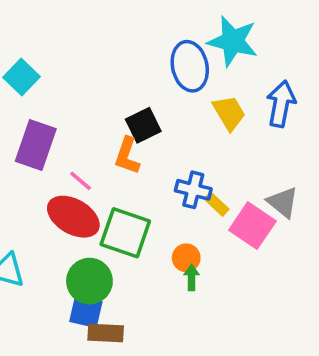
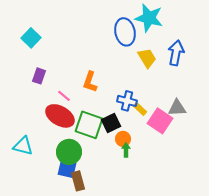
black square: (143, 125) -> (111, 123), moved
purple rectangle: (36, 145) -> (39, 76), size x0.6
gray triangle: (283, 202) -> (177, 108), turned -42
brown rectangle: (106, 333) -> (78, 181), turned 72

